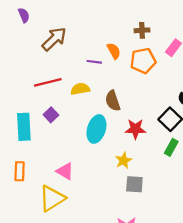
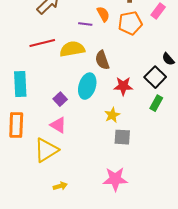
yellow semicircle: (80, 89) -> (72, 49), size x1.4
purple square: (51, 115) -> (60, 99), moved
orange rectangle: (20, 171) -> (16, 125), size x1.4

